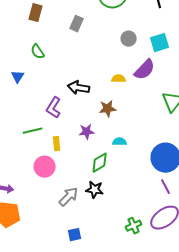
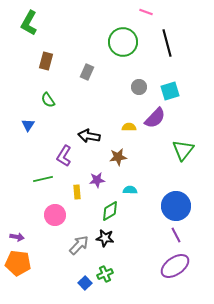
yellow rectangle: (57, 144) -> (77, 192), moved
green cross: (134, 226) -> (105, 274), moved
blue square: (75, 235) -> (85, 283), turned -32

